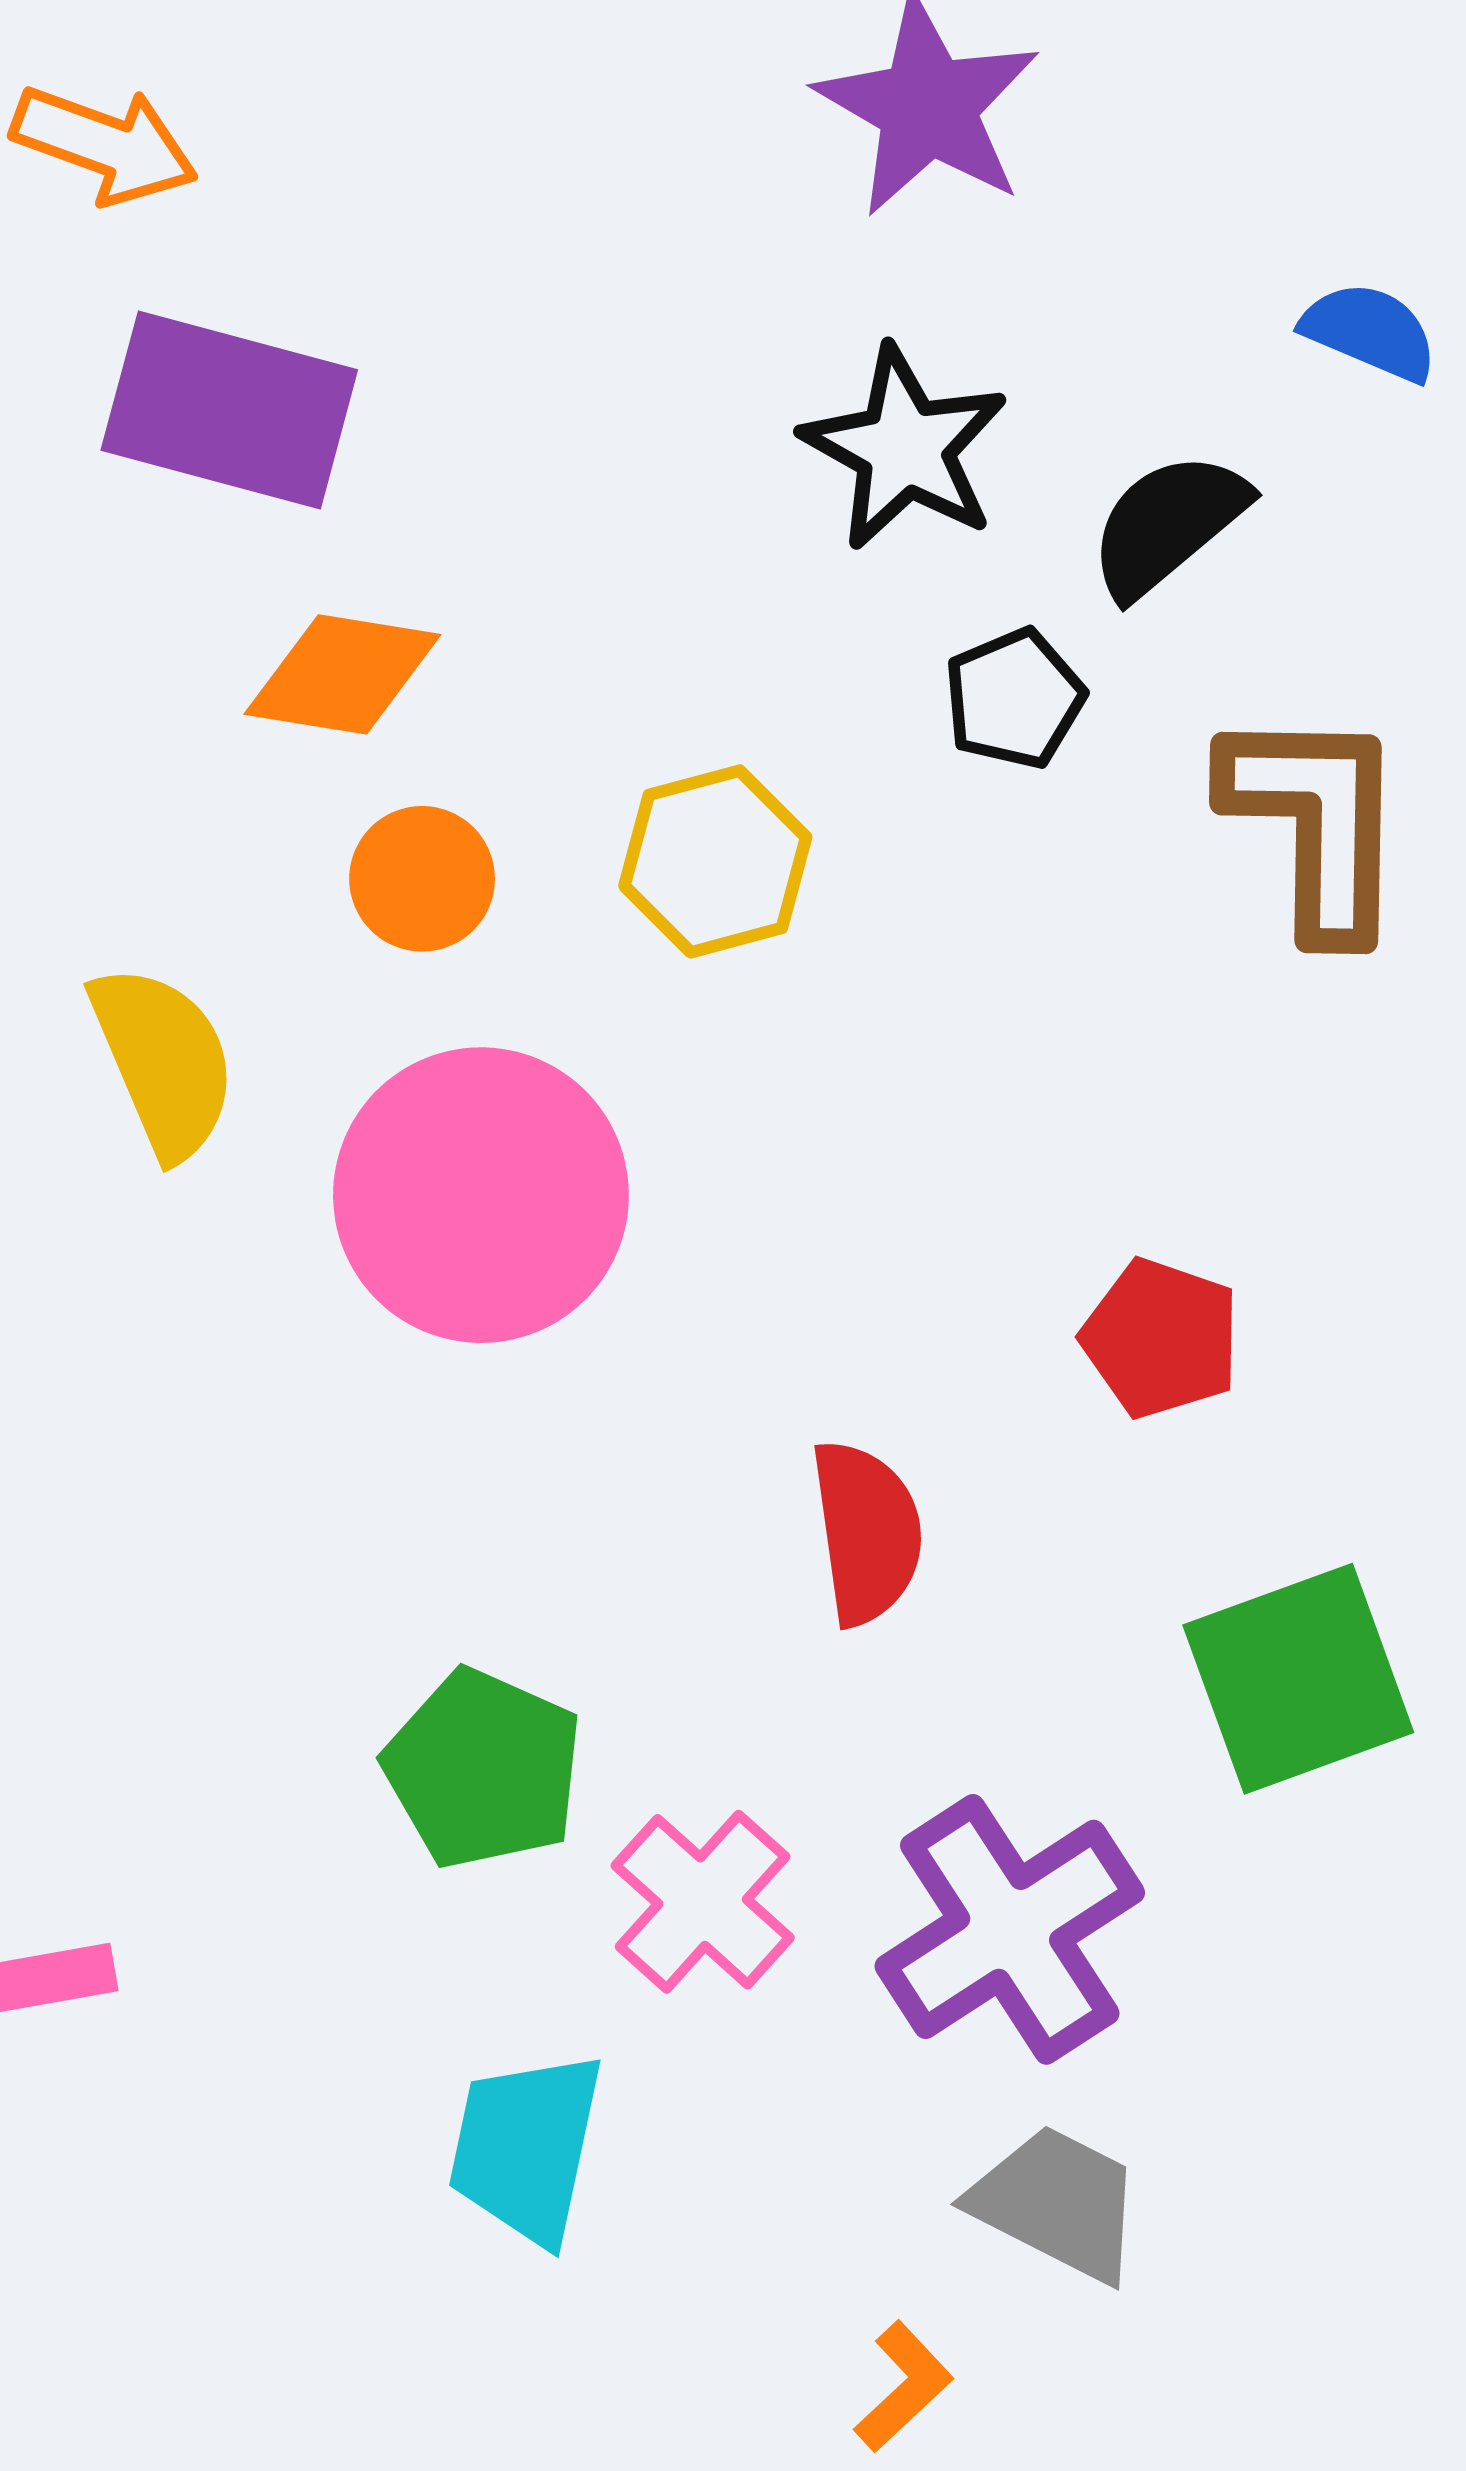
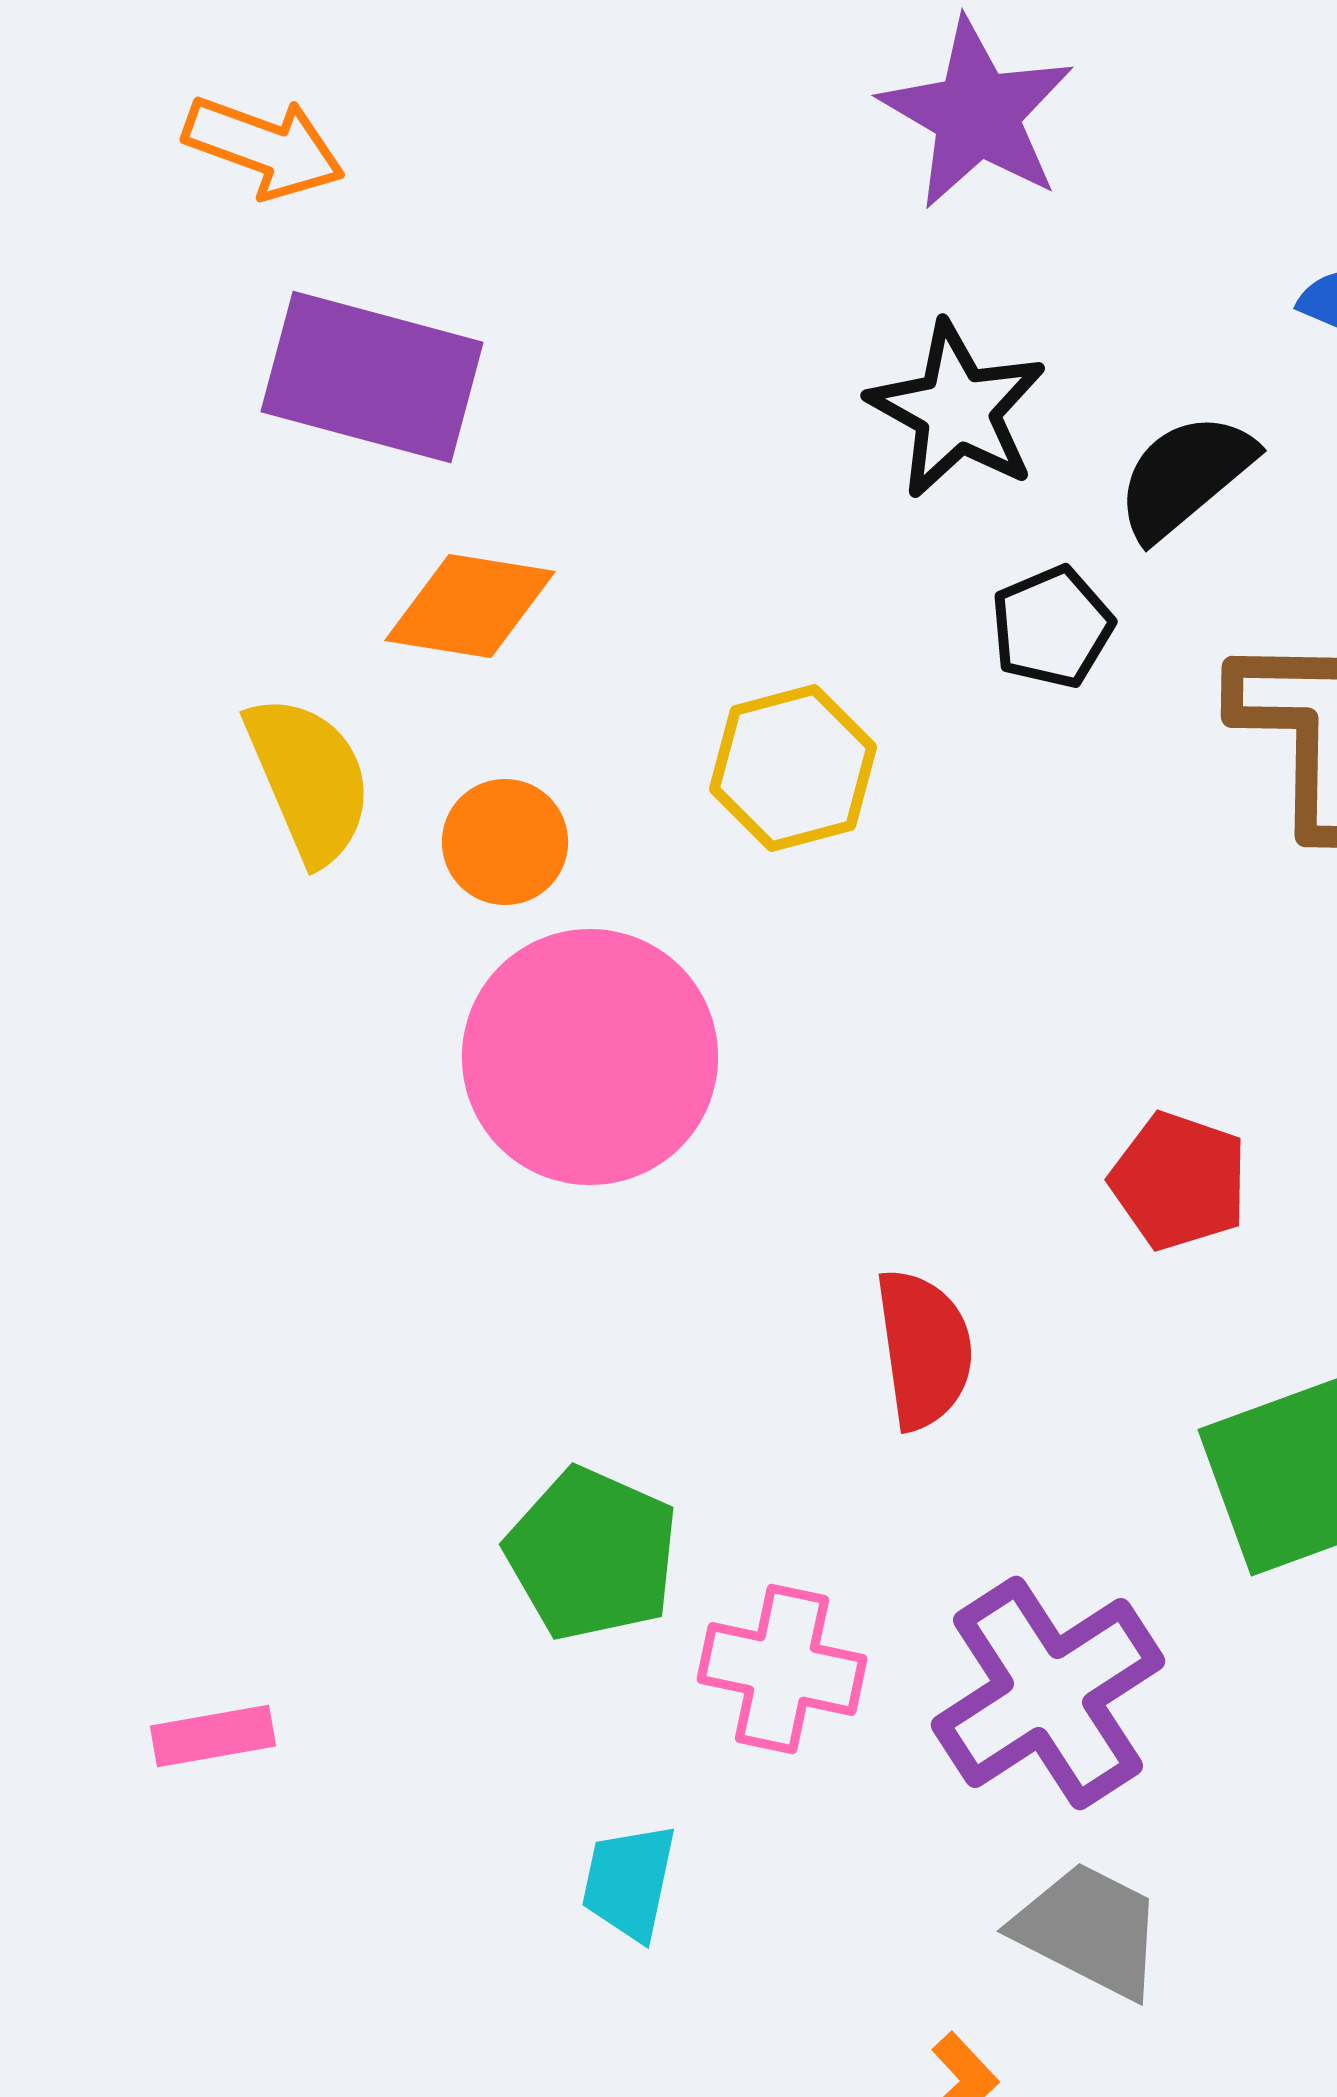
orange circle: (422, 879) -> (505, 842), moved
yellow semicircle: (163, 1061) -> (309, 779), moved
pink cross: (703, 1902) -> (782, 1669), turned -30
cyan trapezoid: (526, 2148) -> (629, 1882), size x0.7

